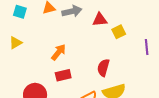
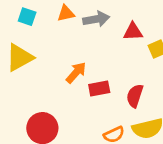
yellow triangle: (16, 43) -> (20, 58), size x1.6
red rectangle: (63, 75) -> (99, 89), moved

